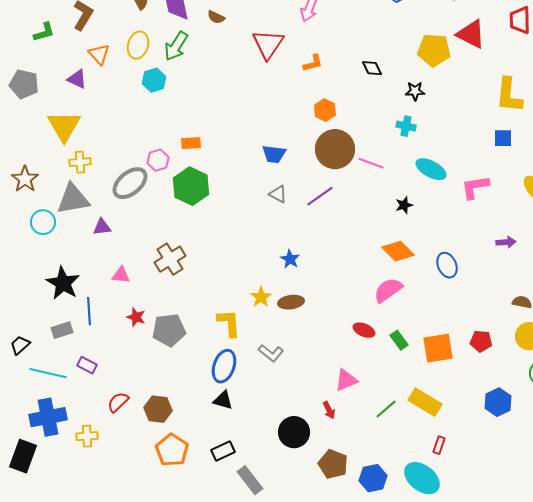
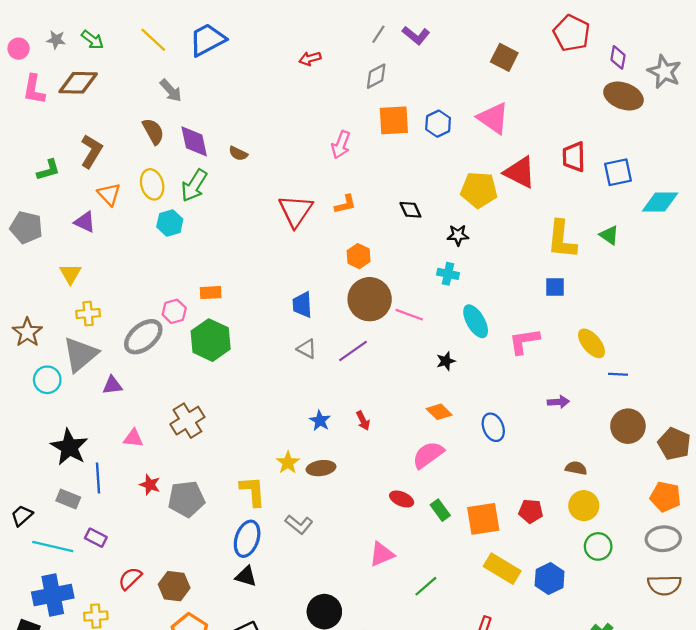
red triangle: (268, 44) -> (296, 211), moved
yellow ellipse: (138, 45) -> (152, 184), turned -32
yellow triangle: (64, 126) -> (70, 274), size x0.6
blue trapezoid: (274, 154) -> (302, 305), turned 80
cyan ellipse: (431, 169) -> (476, 321), turned 32
gray triangle: (73, 199) -> (80, 354), turned -30
orange diamond: (398, 251) -> (439, 412), size x0.7
gray rectangle: (62, 330) -> (68, 499), turned 40
yellow rectangle: (425, 402) -> (502, 569), moved
red arrow: (329, 410) -> (363, 421), moved

